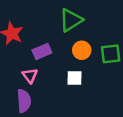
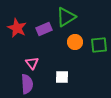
purple rectangle: (42, 51) -> (44, 29), moved
white square: (74, 78) -> (62, 77), moved

